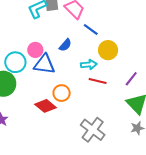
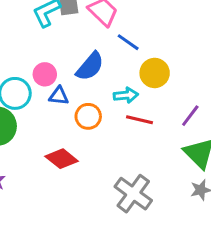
blue semicircle: (65, 45) -> (90, 66), size x1.5
blue triangle: (44, 64) -> (59, 96), size x0.6
orange circle: (62, 93) -> (88, 116), moved

